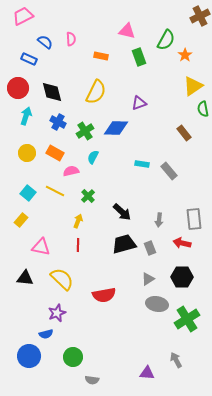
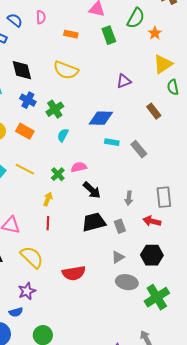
yellow semicircle: (96, 92) -> (66, 70), turned 85
purple triangle: (139, 103) -> (124, 81), moved
blue diamond: (116, 128) -> (101, 118), moved
pink semicircle: (71, 171) -> (79, 167), moved

